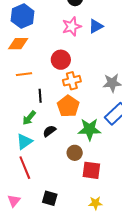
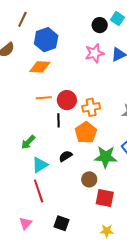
red circle: (61, 60) -> (67, 100), moved
green arrow: (29, 118) -> (28, 142), moved

